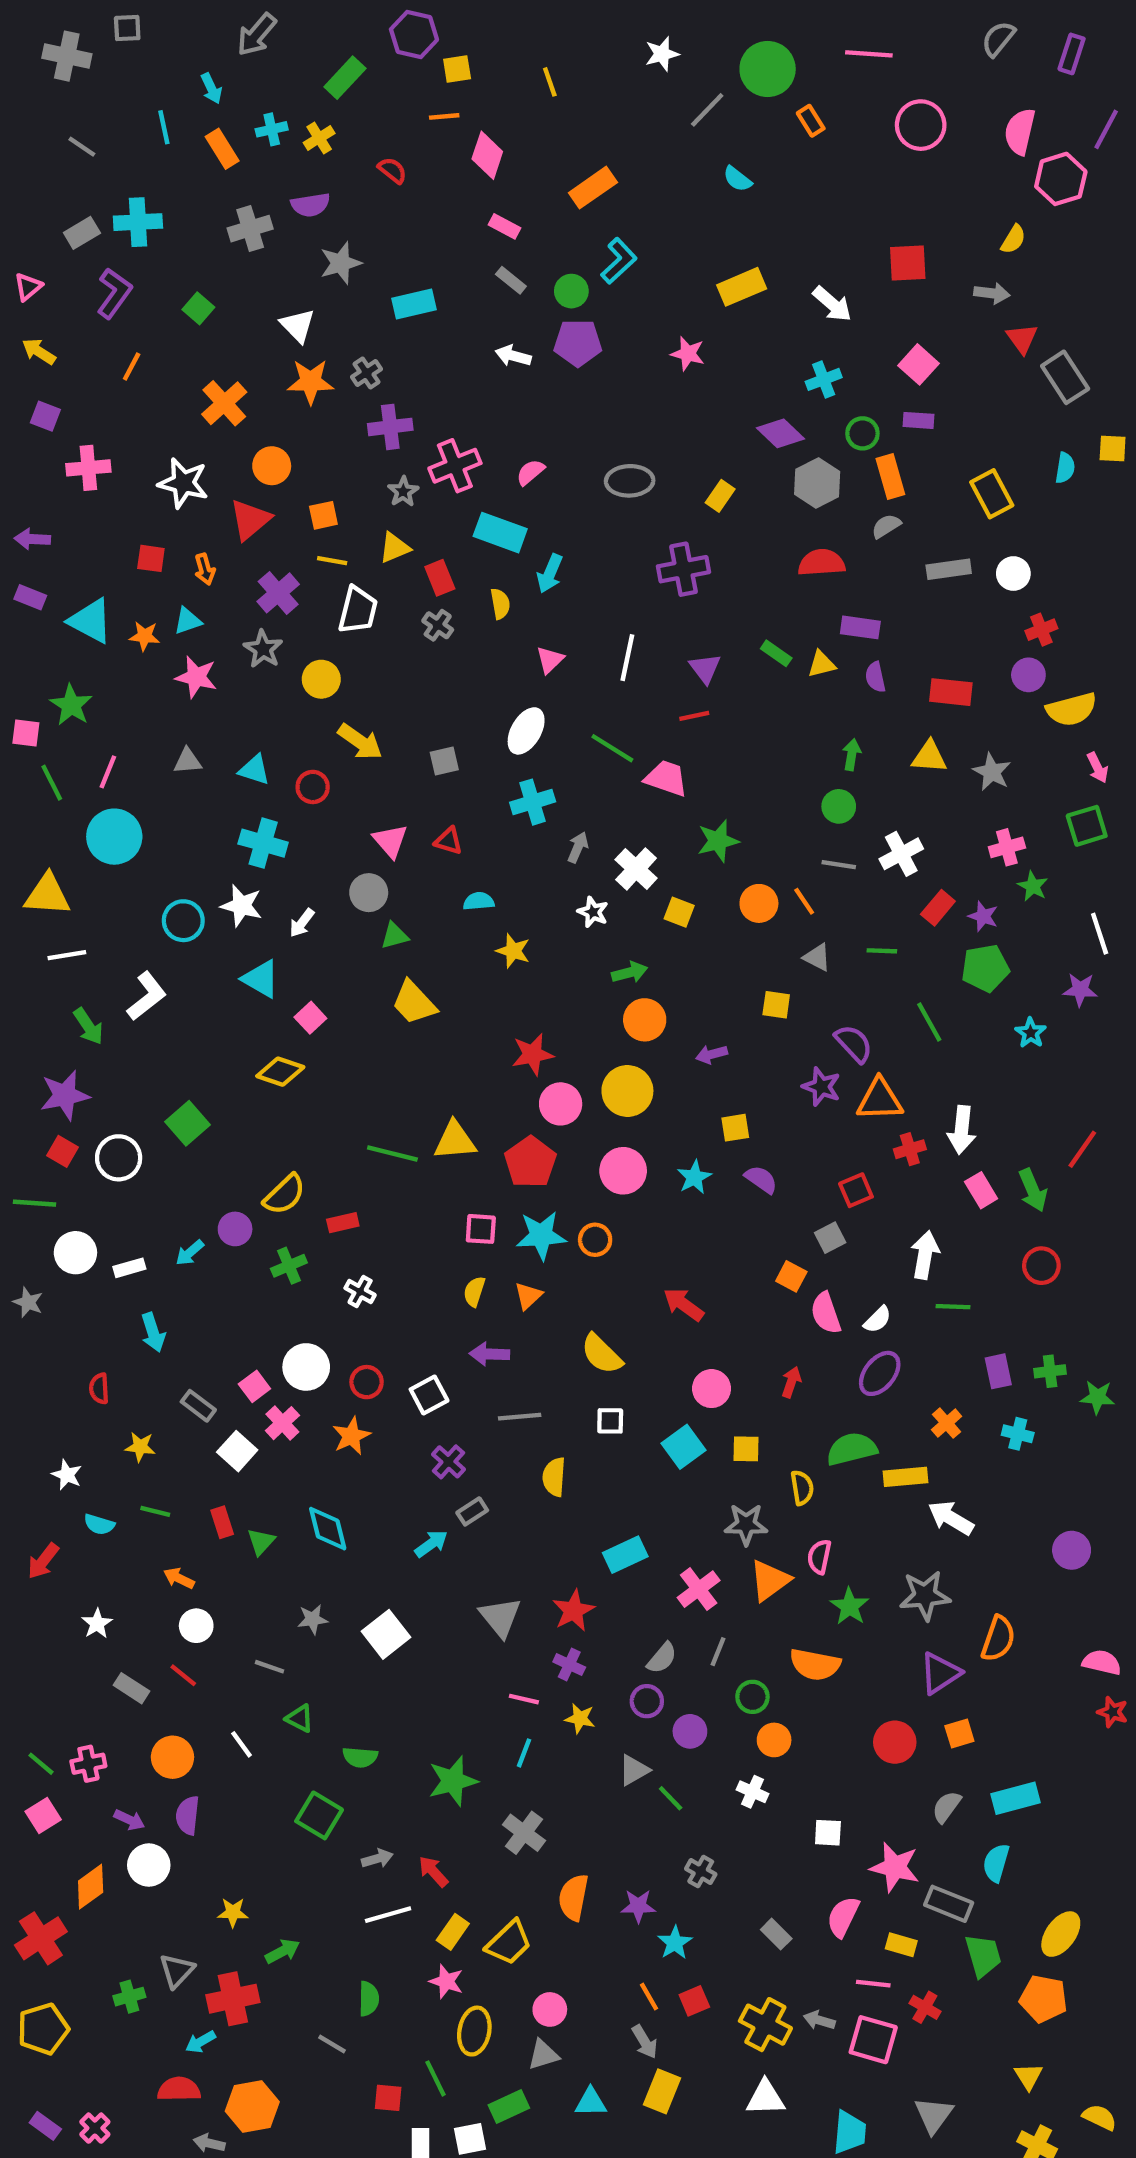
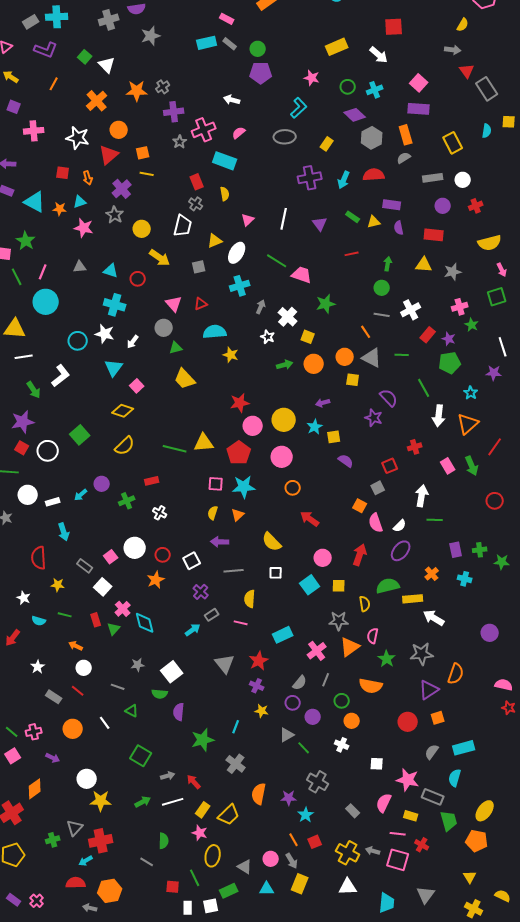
cyan L-shape: (619, 261) -> (299, 108), moved
red square: (908, 263) -> (394, 27), moved
purple L-shape: (114, 293) -> (46, 50), turned 75
cyan rectangle: (414, 304) -> (207, 43), moved
white triangle: (298, 326) -> (107, 65), moved
white arrow: (513, 356) -> (232, 100), moved
purple rectangle: (918, 420) -> (419, 109), size x1.5
green circle: (862, 433) -> (348, 87), moved
yellow triangle: (395, 548) -> (215, 241), moved
cyan arrow: (550, 574) -> (344, 180), moved
white trapezoid: (358, 610) -> (183, 226), moved
purple circle: (1028, 675) -> (443, 206), moved
red line: (694, 716) -> (352, 254), moved
gray star: (992, 772) -> (453, 272), turned 30
red triangle: (448, 841) -> (201, 304), turned -40
cyan semicircle: (479, 901) -> (215, 332), size x1.6
orange circle: (759, 903) -> (345, 357), moved
gray triangle: (817, 957) -> (372, 358), size x1.5
cyan triangle: (261, 979) -> (114, 368), turned 36
orange circle: (645, 1020) -> (314, 364), moved
orange triangle: (880, 1100) -> (468, 424), moved, turned -40
white arrow: (962, 1130) -> (439, 416), moved
cyan star: (694, 1177) -> (315, 427), moved
yellow semicircle: (285, 1194) -> (125, 446), moved
orange circle: (595, 1240) -> (293, 488), moved
red circle: (1041, 1266) -> (495, 501), moved
red arrow: (791, 1382) -> (360, 555), size x1.5
red semicircle: (99, 1389) -> (39, 558), size x1.6
pink cross: (282, 1423) -> (123, 609), moved
pink line: (524, 1699) -> (241, 623), moved
green semicircle: (360, 1757) -> (160, 694), moved
purple semicircle: (188, 1815) -> (179, 712), moved
white circle: (149, 1865) -> (87, 779), moved
gray cross: (701, 1871) -> (318, 782), size x1.5
yellow star: (233, 1912) -> (101, 801), size x1.5
green arrow: (282, 1951) -> (143, 802), moved
pink circle: (550, 2009) -> (271, 859), moved
gray triangle: (543, 2055) -> (245, 867), turned 49

